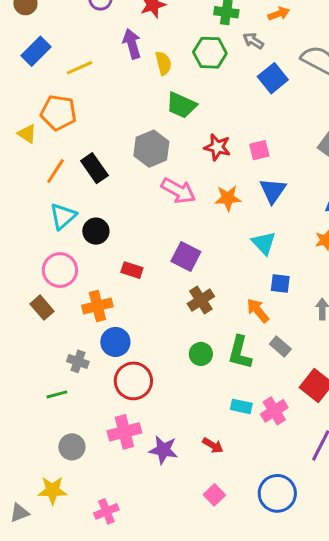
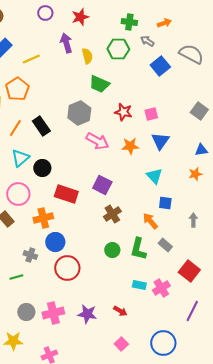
orange pentagon: (58, 113) -> (17, 89), turned 30
red rectangle: (132, 270) -> (66, 194), size x1.6
pink cross: (124, 432) -> (53, 313), moved

